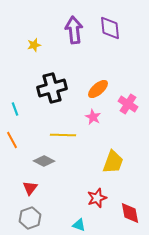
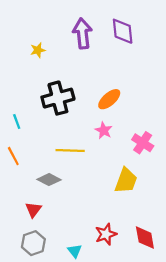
pink cross: (128, 104) -> (143, 143), moved
red star: (97, 198) -> (106, 234), moved
cyan triangle: (79, 225) -> (75, 251), moved, turned 32

